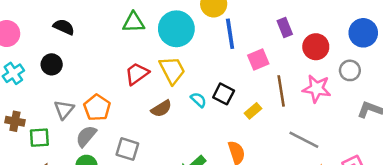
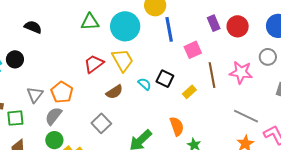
red circle: (316, 47) -> (238, 26), moved
black circle: (52, 64) -> (15, 59), moved
gray line: (304, 140) -> (246, 116), moved
gray square: (127, 149) -> (101, 123), moved, turned 30

